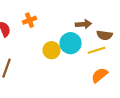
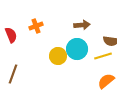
brown arrow: (84, 24) -> (82, 25), moved

